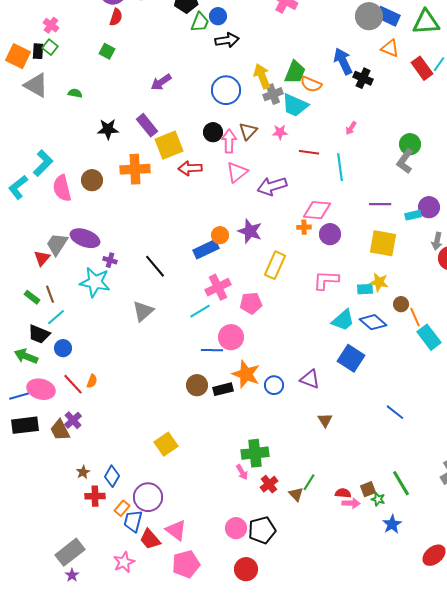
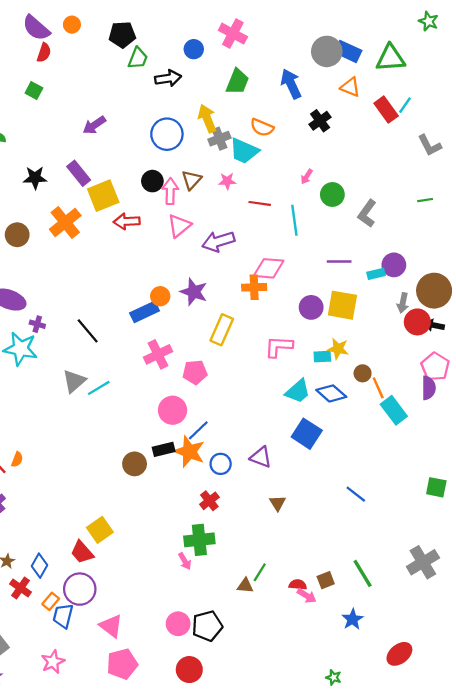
blue circle: (218, 16) -> (194, 49), moved
blue arrow: (343, 61) -> (291, 84), moved
green trapezoid: (295, 72) -> (237, 82), moved
black cross: (363, 78) -> (320, 121), turned 30
green circle: (410, 144) -> (332, 194), moved
orange cross: (135, 169) -> (65, 222), turned -36
orange cross: (304, 227) -> (254, 287), size x1.5
purple circle: (330, 234) -> (311, 307), moved
cyan line: (200, 311) -> (99, 388), moved
blue line: (212, 350) -> (198, 430), moved, turned -45
black rectangle: (223, 389) -> (164, 449), moved
red cross: (269, 484) -> (209, 501), moved
brown triangle: (296, 494) -> (245, 586), turned -42
red cross: (95, 496) -> (21, 588), turned 36
green star: (378, 499) -> (333, 677), moved
pink arrow: (351, 503) -> (307, 596), turned 30
red trapezoid: (150, 539) -> (82, 552), moved

